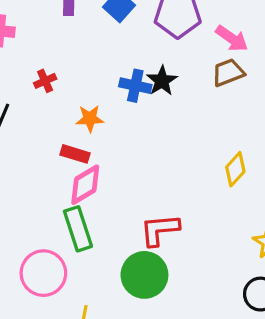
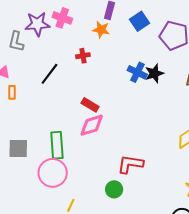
orange star: (90, 119) -> (101, 30), moved
green rectangle: (78, 229) -> (57, 145), moved
green circle: (144, 275) -> (114, 189), size x0.6

